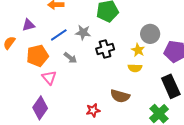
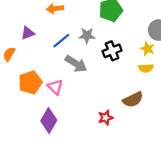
orange pentagon: (37, 56) -> (30, 82), moved
gray arrow: (70, 58) -> (76, 64), size x1.5
brown semicircle: (120, 96) -> (133, 100), turned -36

